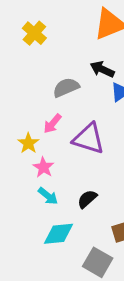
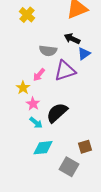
gray semicircle: (66, 87) -> (48, 51), turned -150
purple triangle: (89, 139) -> (65, 71), moved, turned -35
black semicircle: (87, 199) -> (57, 113), moved, size x1.6

